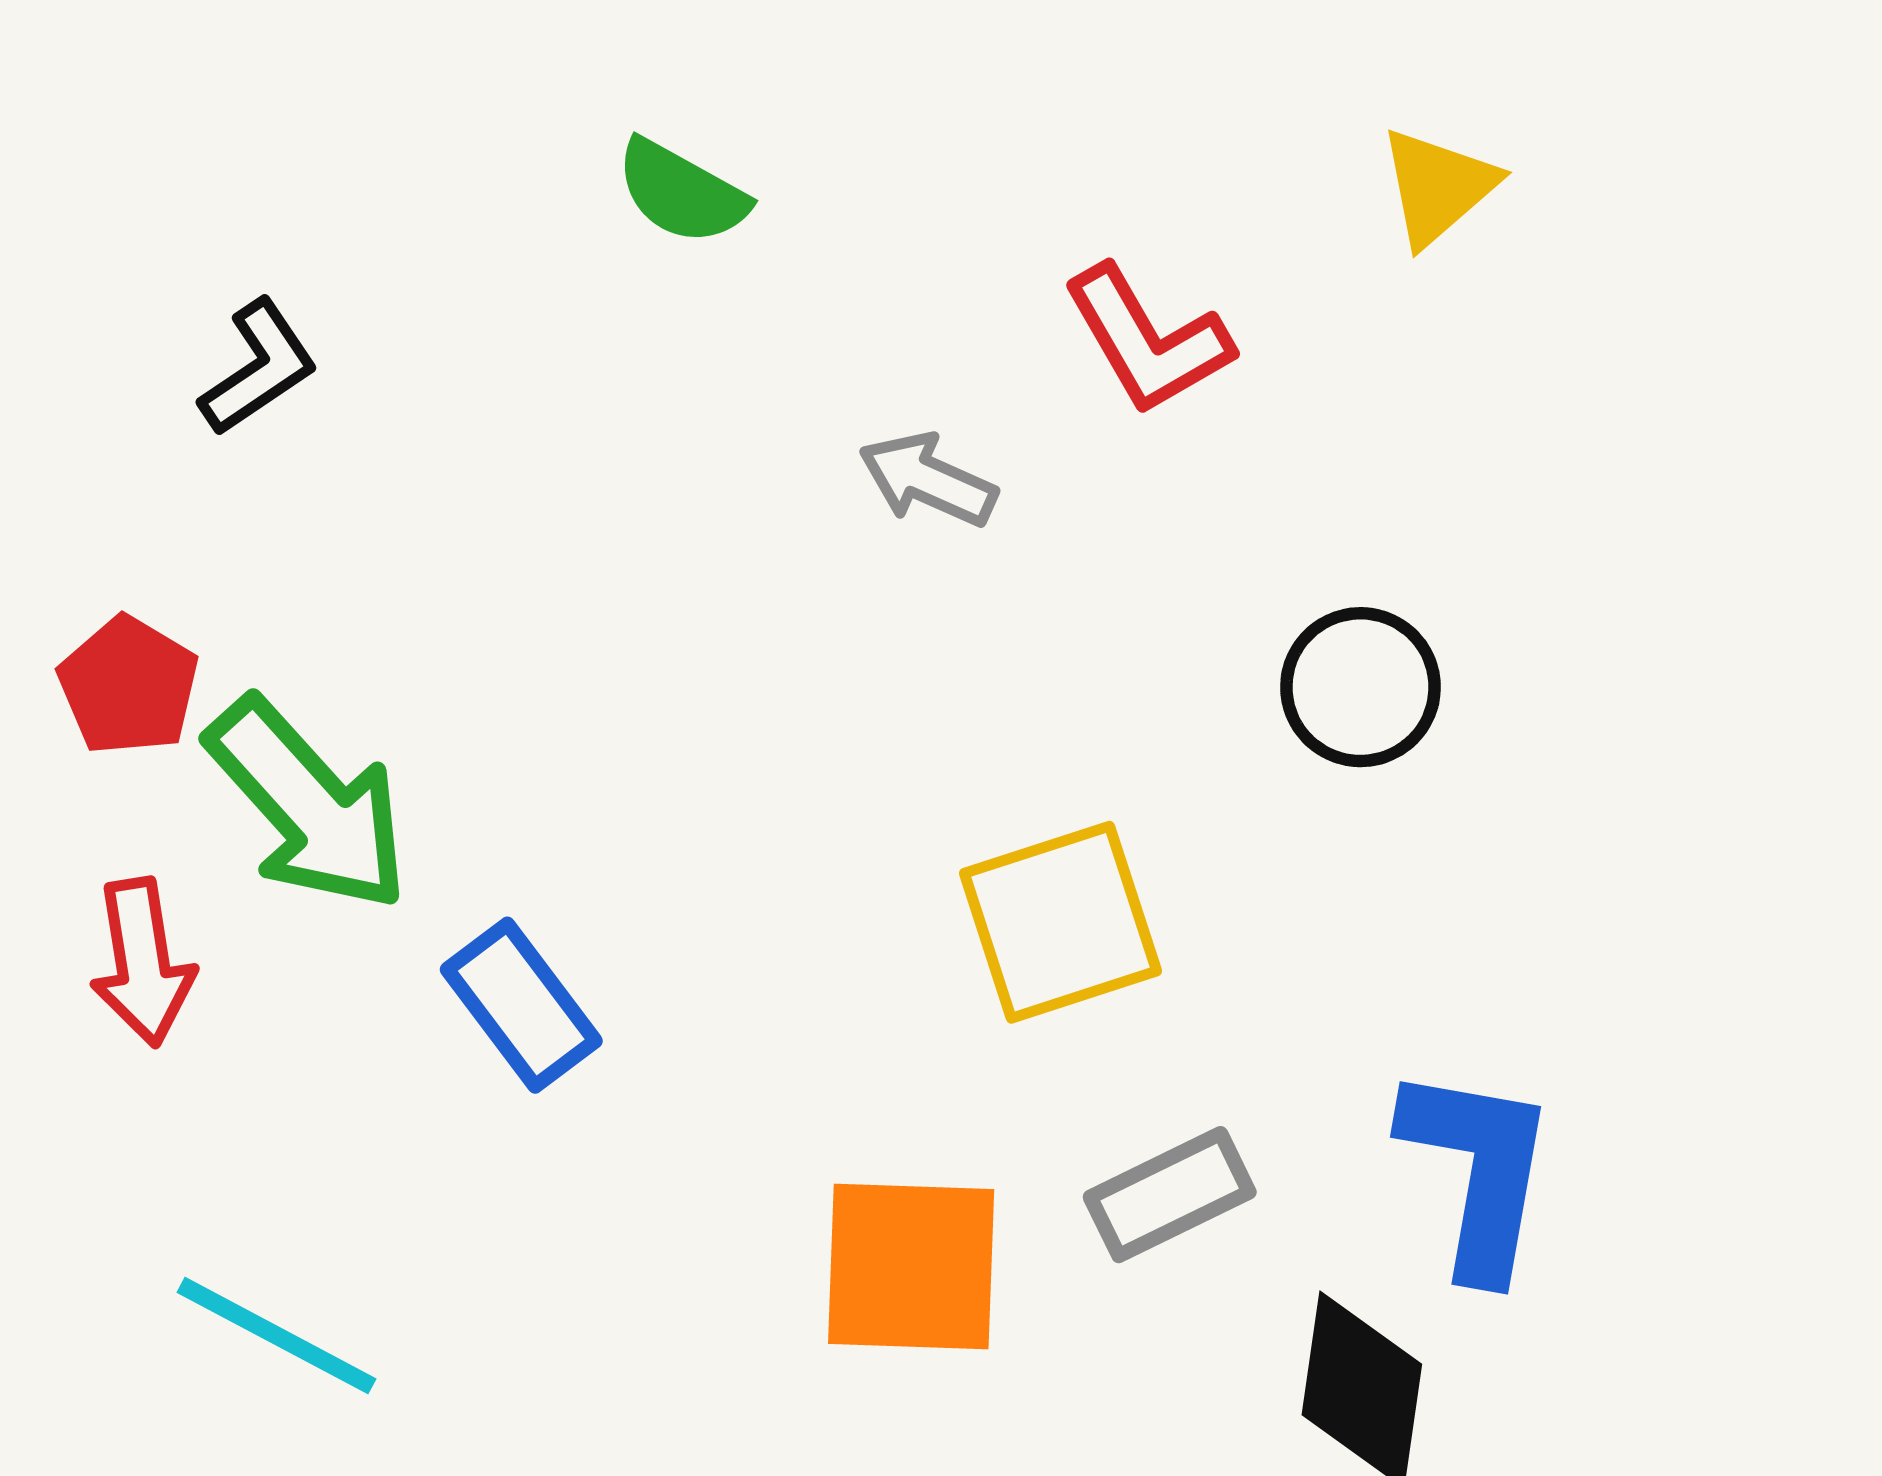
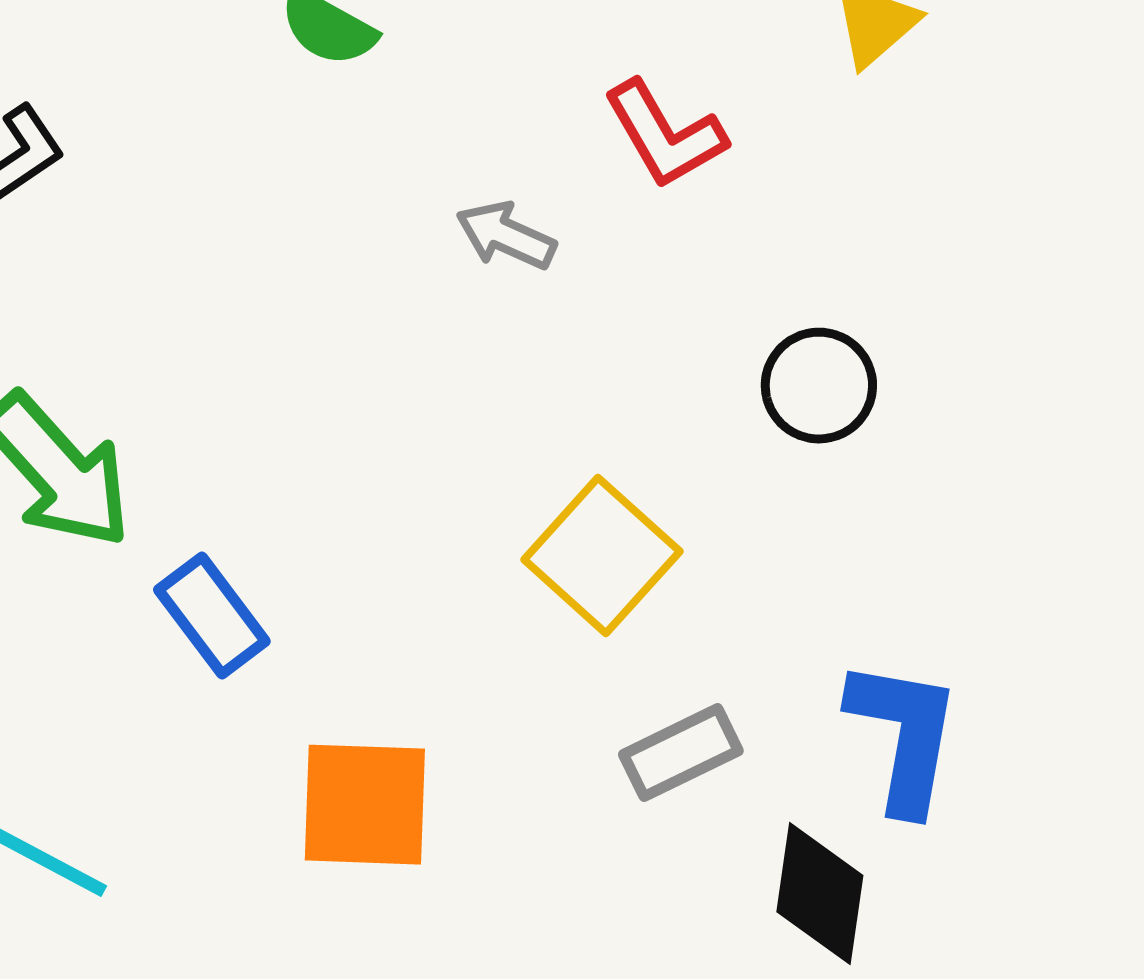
yellow square: (1060, 922) -> (602, 556), turned -30
orange square: (911, 1266) -> (365, 805), moved

